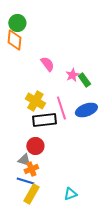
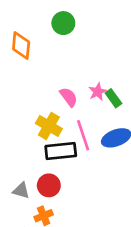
green circle: (17, 23) -> (63, 23), moved
pink semicircle: (47, 64) -> (69, 97), moved
gray triangle: (24, 160) -> (21, 191), moved

